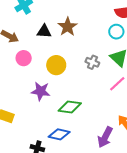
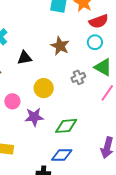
brown star: (68, 27) -> (60, 46), moved
pink circle: (24, 58) -> (12, 101), moved
gray cross: (92, 62) -> (78, 77), turned -32

